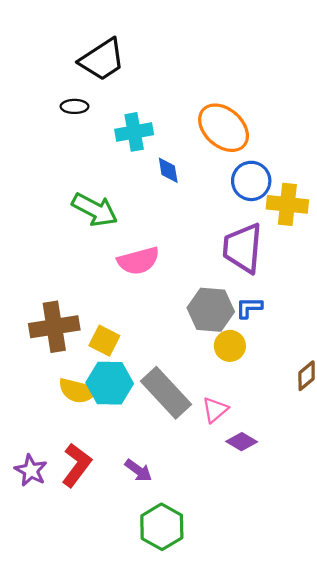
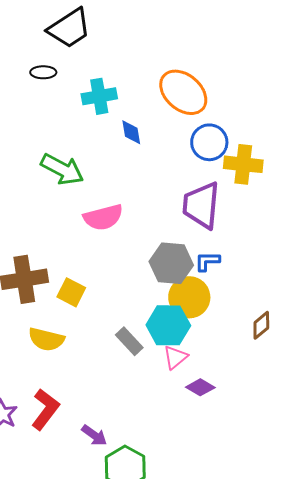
yellow circle: (230, 346) -> (189, 297), size x1.4
cyan hexagon: (110, 383) -> (168, 325), moved
gray rectangle: (166, 393) -> (129, 341), size x0.6
purple arrow: (138, 470) -> (94, 435), moved

